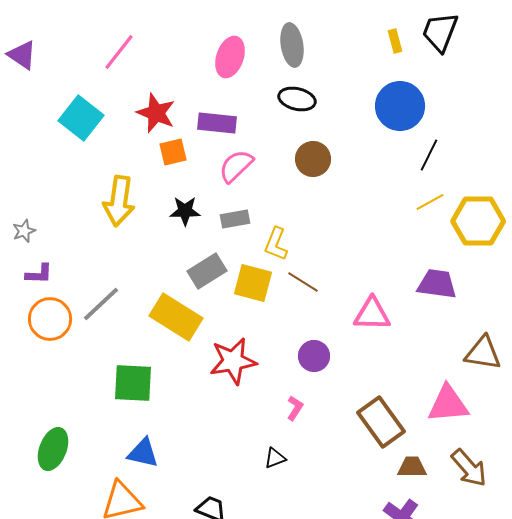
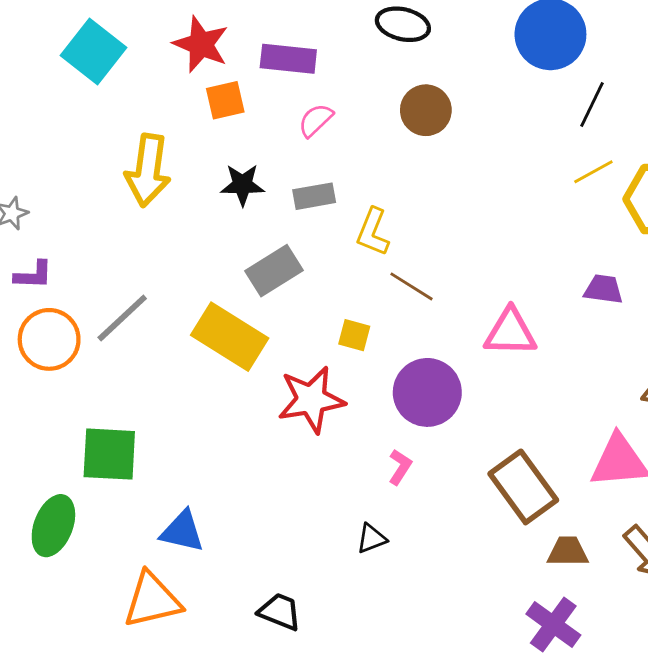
pink semicircle: (236, 166) -> (316, 120), size x0.7
yellow square: (253, 283) -> (354, 335), moved, size x0.6
purple trapezoid: (437, 284) -> (603, 289), size x0.7
purple circle: (314, 356) -> (427, 392), size x1.5
green square: (133, 383) -> (109, 454), moved

